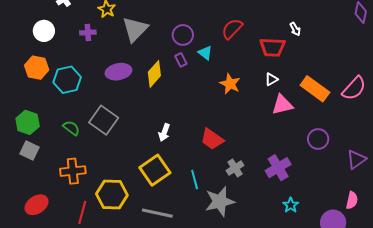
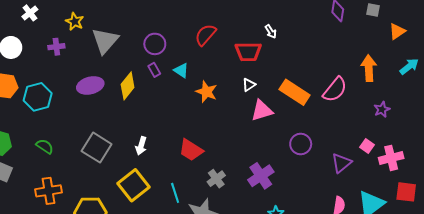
cyan triangle: (205, 53) -> (181, 70), moved
gray square: (104, 120) -> (97, 148), moved

